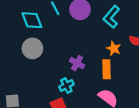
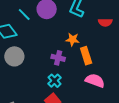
orange star: (114, 49) -> (72, 39), moved

